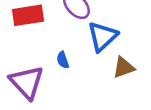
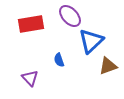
purple triangle: (27, 82) -> (30, 78), size x0.6

